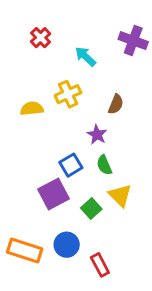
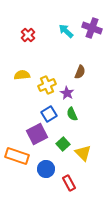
red cross: (41, 38) -> (28, 35), moved
cyan arrow: (85, 56) -> (66, 31), moved
yellow cross: (68, 94) -> (47, 85), moved
yellow triangle: (120, 195) -> (83, 153), moved
orange rectangle: (25, 250) -> (17, 156), moved

